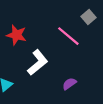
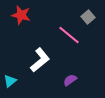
red star: (16, 35) -> (21, 15), moved

